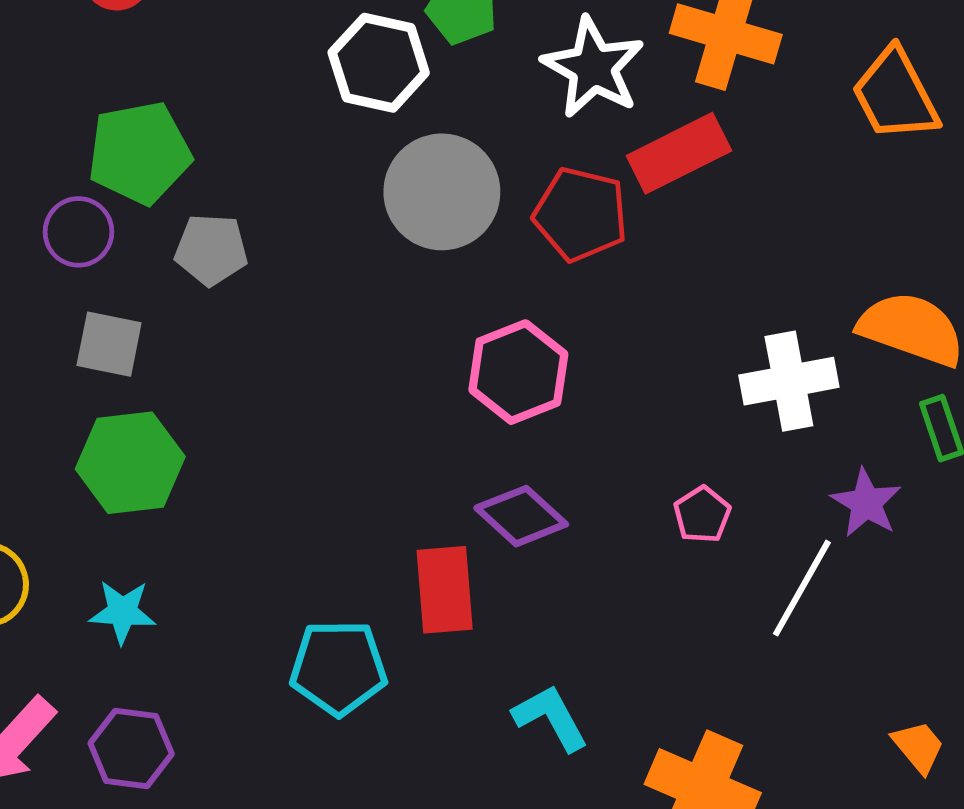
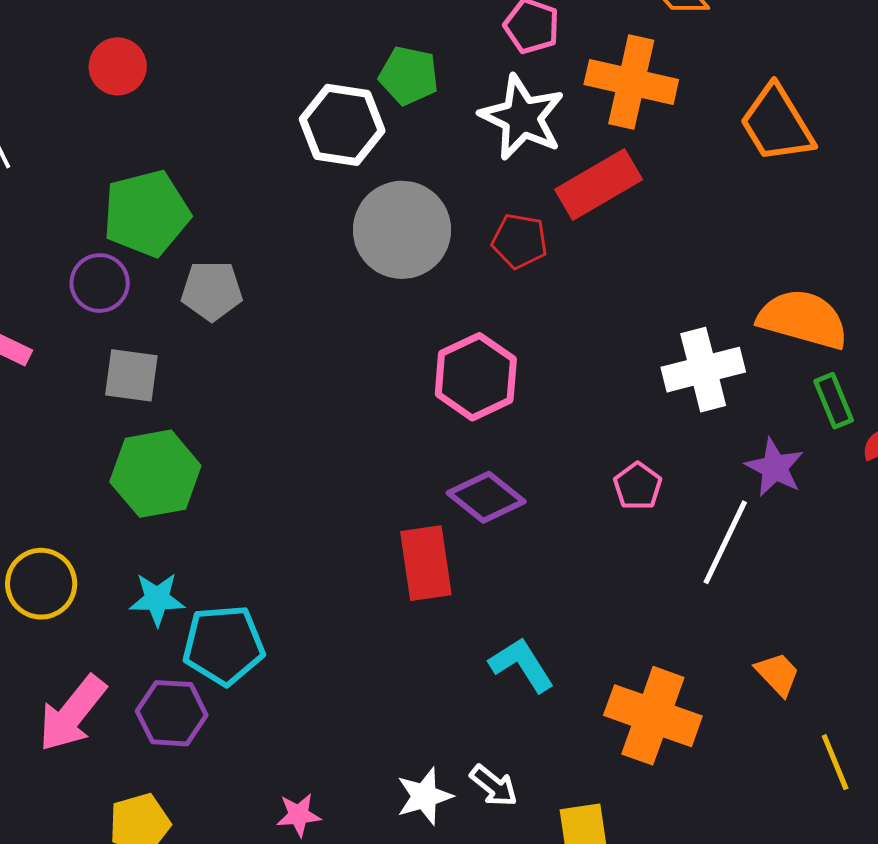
red pentagon: (581, 214) -> (520, 241), size x0.7
cyan pentagon: (338, 668) -> (224, 645), moved
orange trapezoid: (918, 747) -> (778, 674), moved

